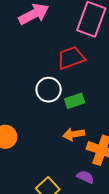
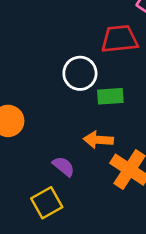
purple semicircle: (85, 177) -> (64, 166), moved

